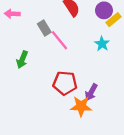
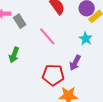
gray rectangle: (44, 28) -> (20, 21), moved
purple arrow: (91, 92) -> (75, 63), moved

